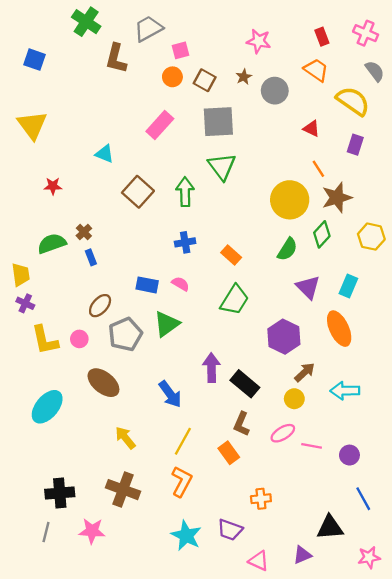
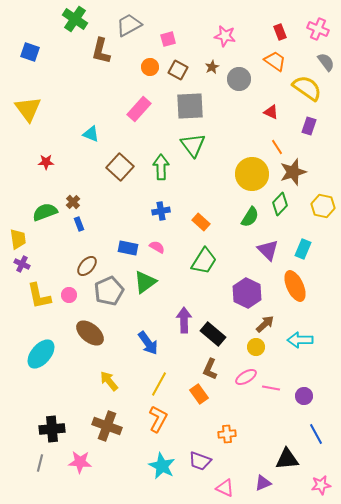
pink square: (180, 50) -> (168, 39), moved

